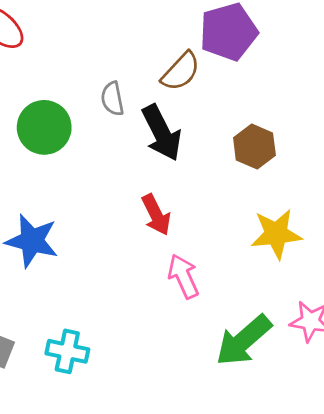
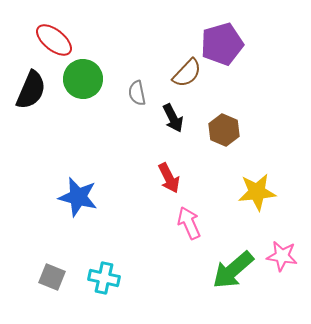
green circle: (44, 127) -> (83, 79), moved
black arrow: (162, 133) -> (173, 118), size x0.7
brown hexagon: (254, 147) -> (224, 130), moved

